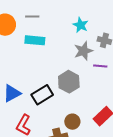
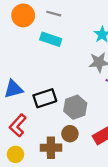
gray hexagon: (69, 82) -> (75, 107), moved

